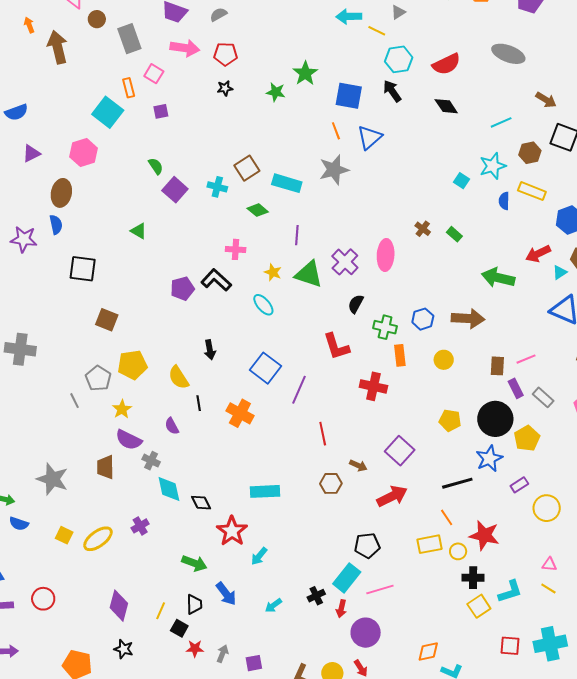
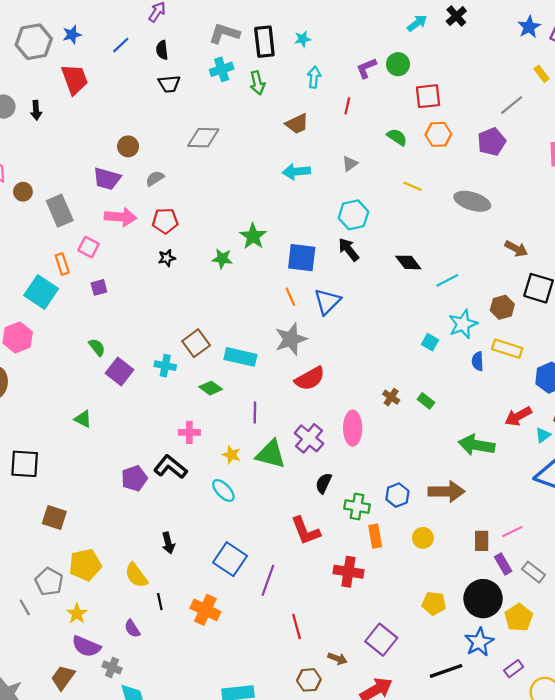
yellow line: (377, 31) -> (413, 186), moved
red semicircle: (446, 64) -> (310, 379), moved
cyan line: (501, 122) -> (447, 280), moved
brown trapezoid: (105, 467) -> (63, 678), turned 40

